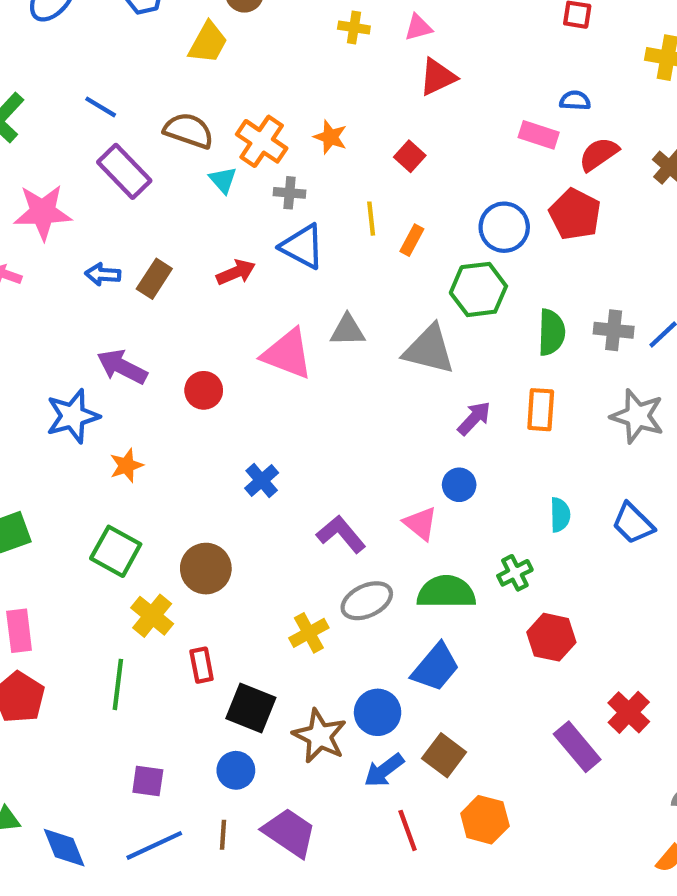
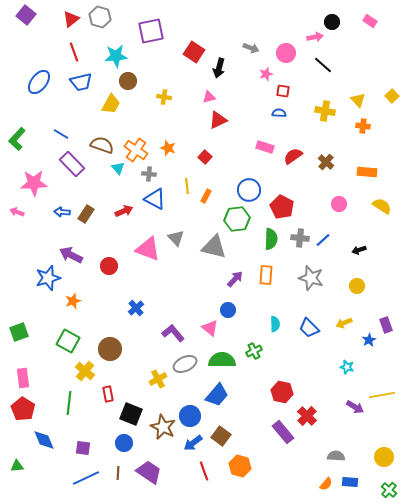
yellow cross: (354, 28) -> (164, 97), moved
blue semicircle: (575, 101) -> (279, 113), moved
red pentagon: (575, 214) -> (282, 207), moved
gray triangle: (347, 330) -> (176, 238), turned 48
red hexagon: (551, 637) -> (282, 392), moved
blue diamond: (64, 848) -> (44, 440), moved

